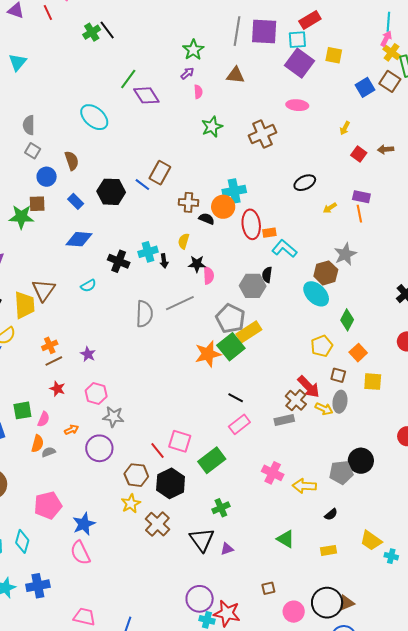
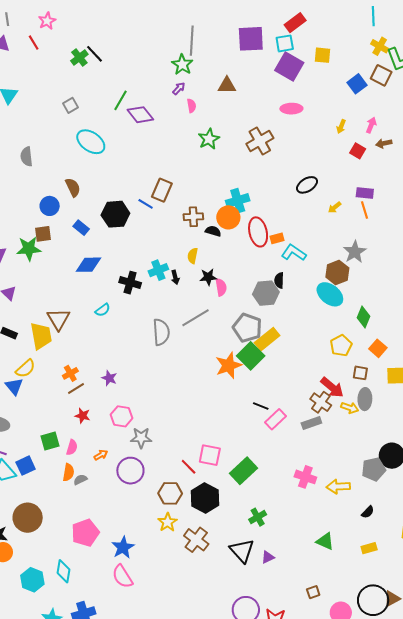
gray line: (237, 31) -> (192, 41), moved
pink arrow: (386, 39) -> (371, 125), moved
gray square: (33, 151) -> (70, 105), moved, turned 35
pink rectangle: (239, 424) -> (275, 419), moved

